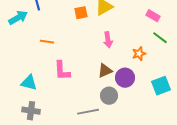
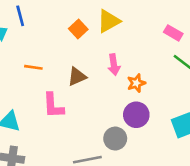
orange square: (81, 13) -> (78, 29), turned -32
orange star: (139, 54) -> (136, 83), moved
brown triangle: (105, 71) -> (77, 77), moved

